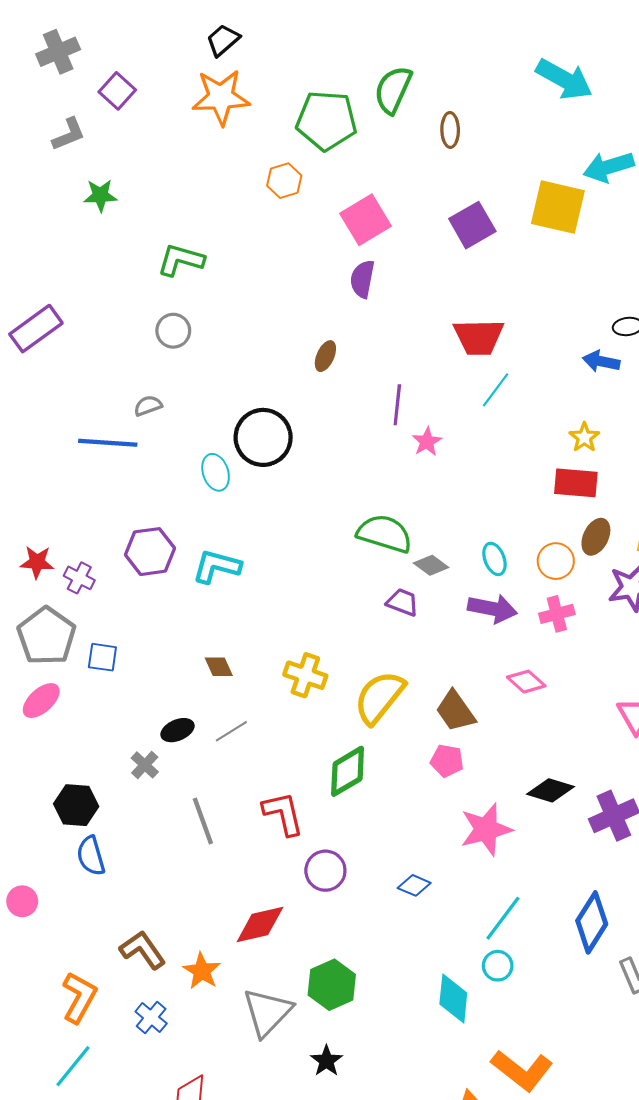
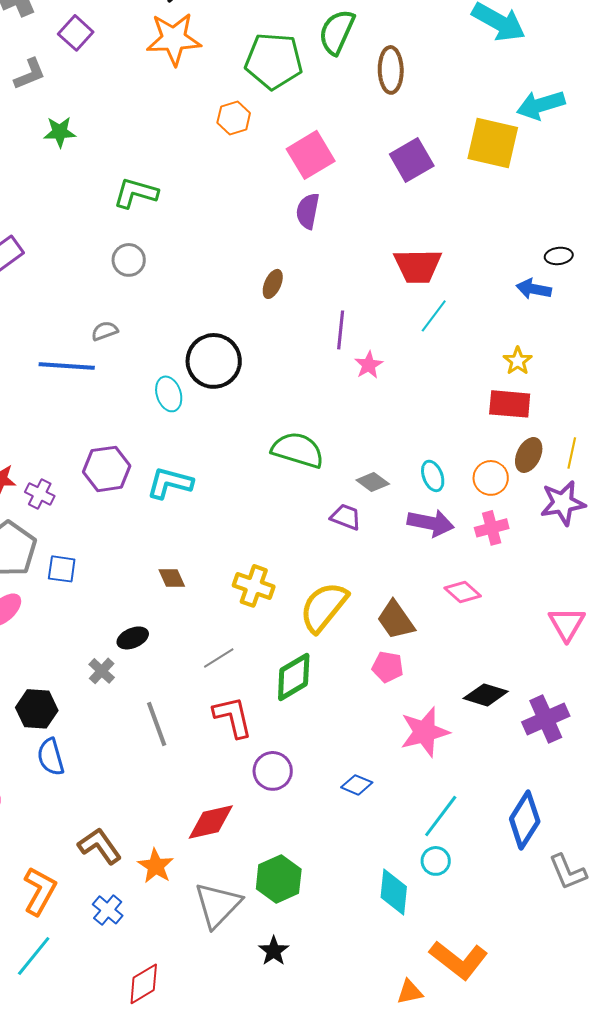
brown ellipse: (450, 130) -> (391, 70), size x1.4
green semicircle: (385, 534) -> (298, 450), moved
gray line: (231, 731) -> (219, 658), moved

